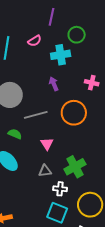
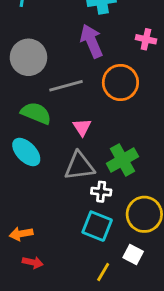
purple arrow: (54, 84) -> (91, 41), size x1.6
green semicircle: (15, 134) -> (36, 113), size x1.5
gray triangle: (45, 171) -> (79, 166), size x1.6

